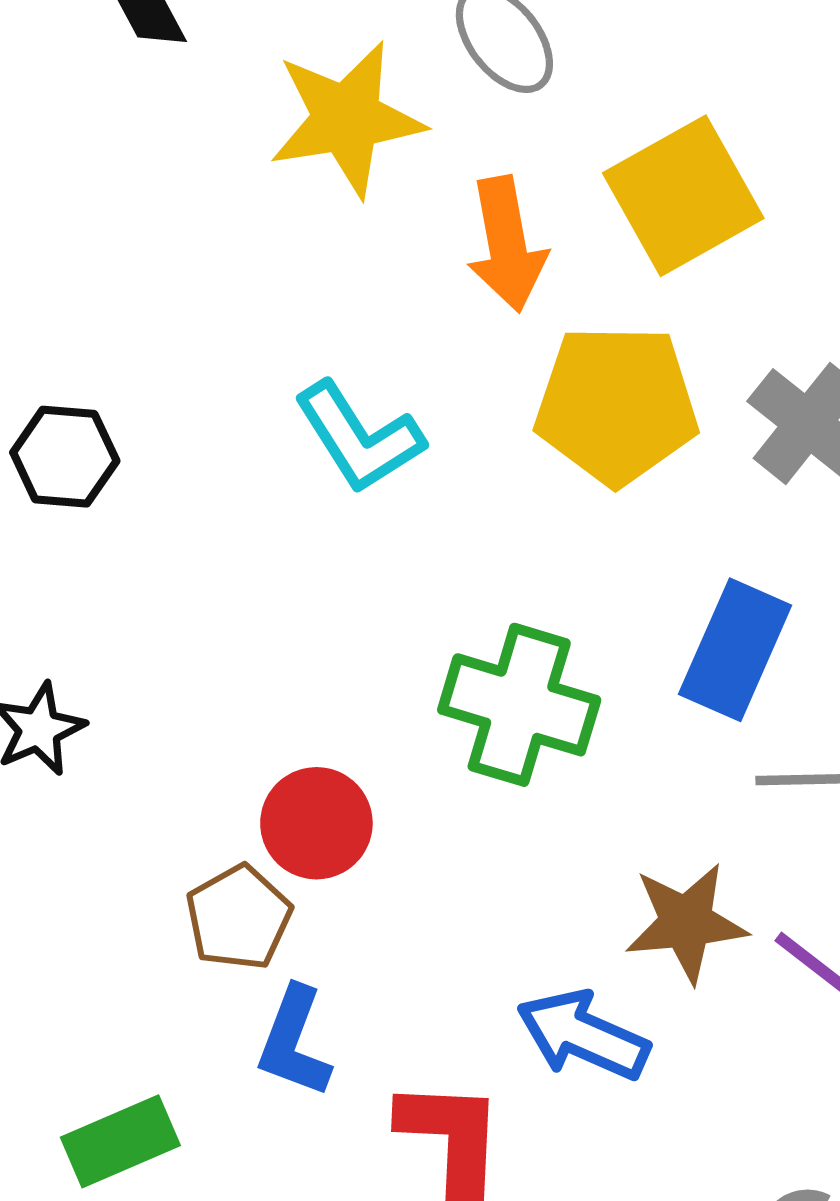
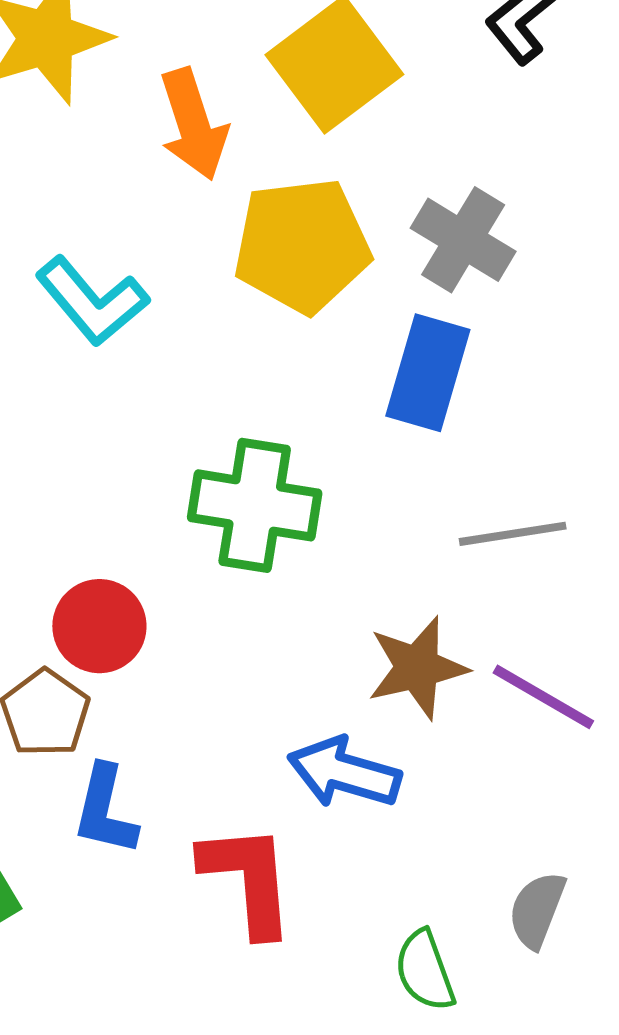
blue rectangle: (735, 650) -> (428, 373), moved

